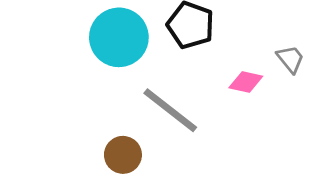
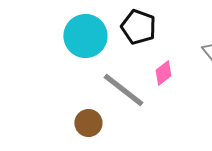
pink diamond: (246, 82) -> (163, 73), moved, turned -50

